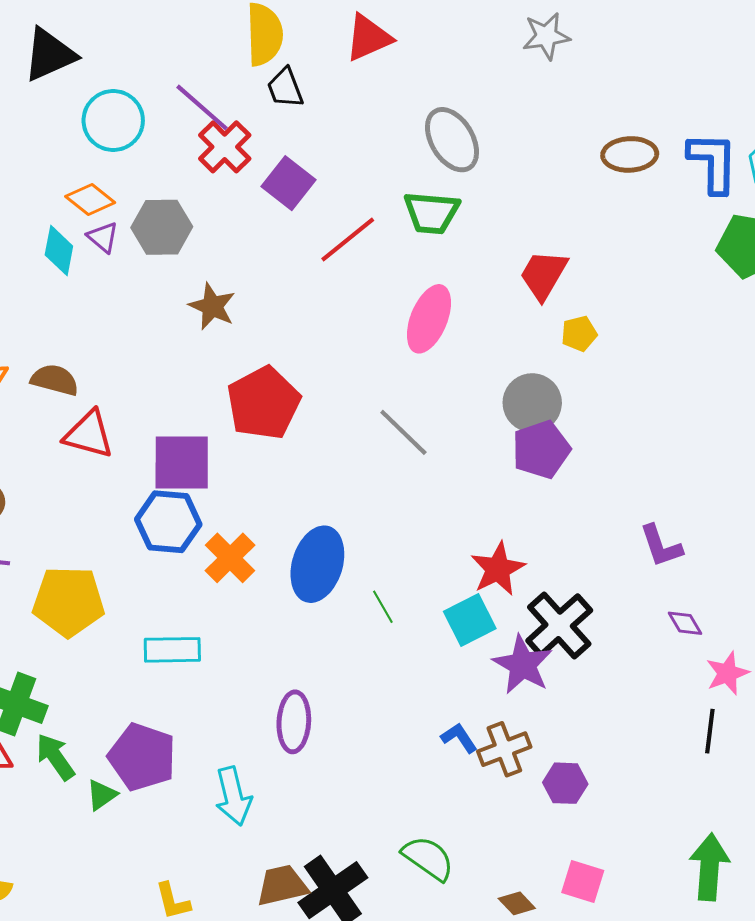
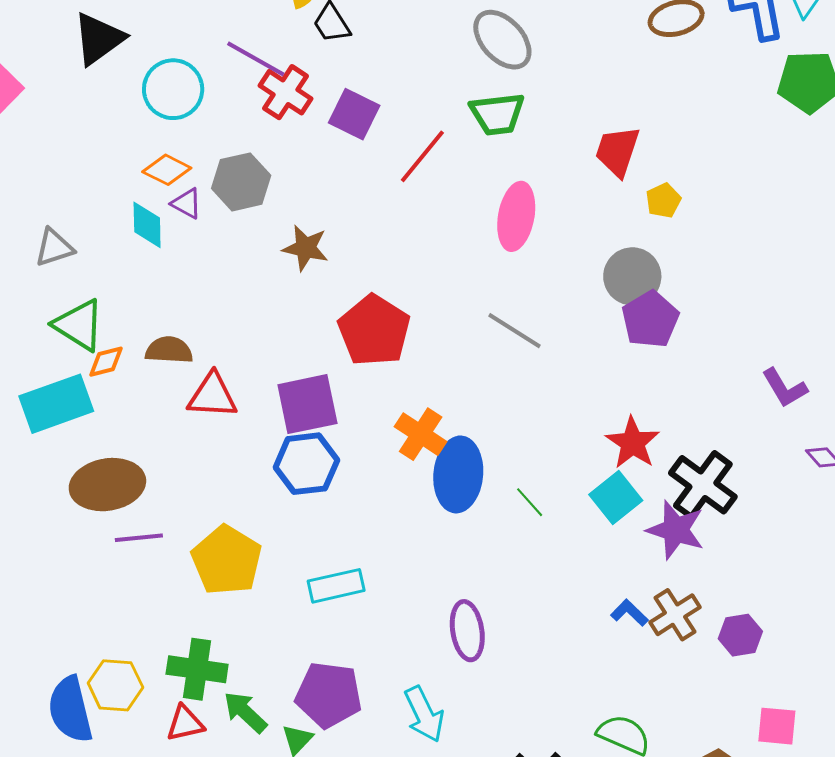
orange cross: (230, 558) -> (421, 434), moved
yellow pentagon: (69, 601) -> (227, 560), turned -30

